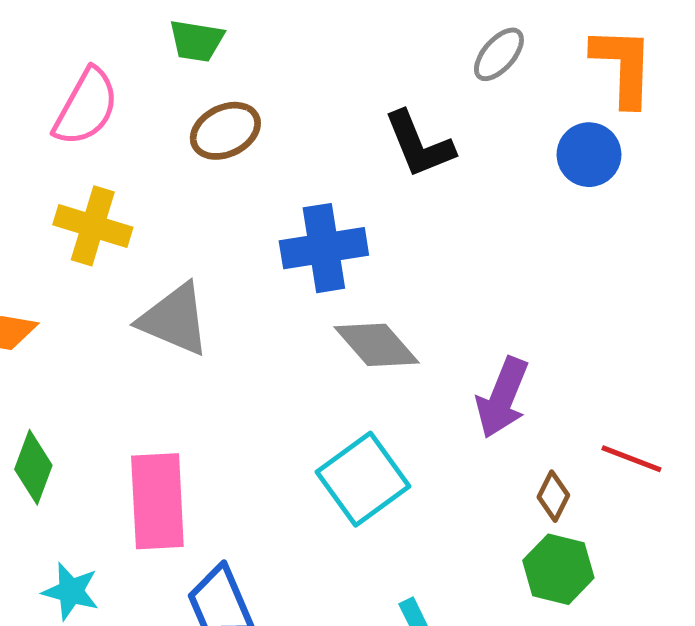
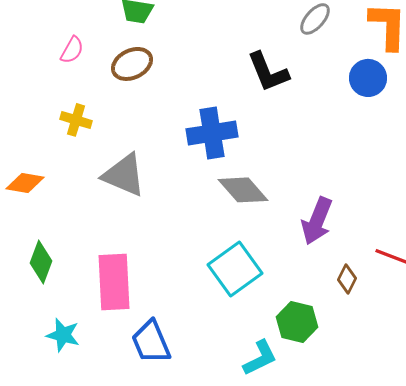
pink semicircle: (86, 107) -> (72, 50), size x0.6
brown ellipse: (225, 131) -> (132, 64), moved
yellow cross: (93, 226) -> (76, 120), size x0.7
green hexagon: (558, 569) -> (297, 322), moved

